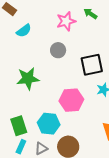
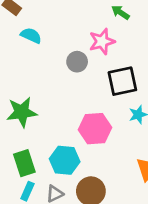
pink star: (66, 21) -> (102, 41), moved
cyan semicircle: (24, 31) -> (31, 36), turned -119
green star: (28, 79) -> (22, 112), moved

